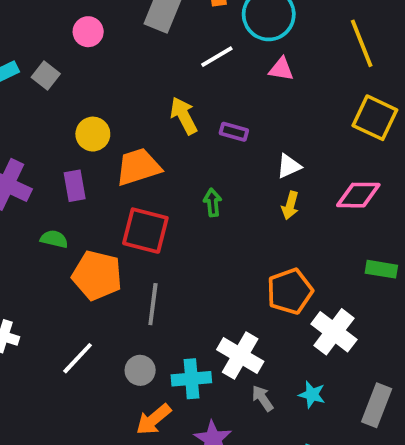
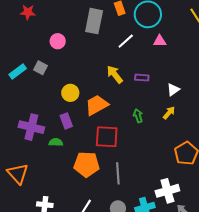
yellow arrow: (290, 205) -> (169, 113), moved, turned -144
green semicircle: (54, 239) -> (56, 142), moved
white cross: (240, 355) -> (167, 191), turned -35

